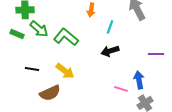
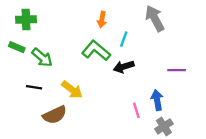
green arrow: (39, 29) -> (42, 57), moved
green L-shape: (66, 37) -> (96, 51), moved
pink line: (121, 89) -> (136, 110), turned 56

